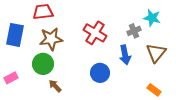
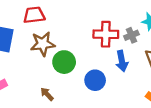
red cross: (95, 33) -> (106, 34), moved, turned -30
green circle: (43, 64) -> (64, 62), moved

